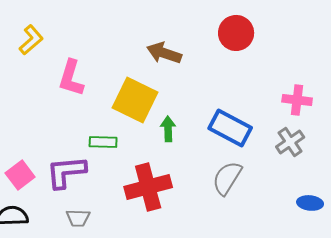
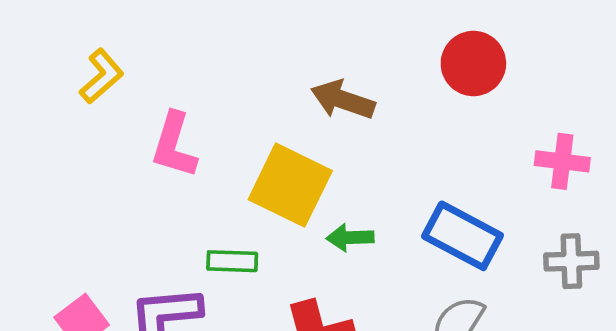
pink cross: (297, 100) -> (562, 161), moved
green arrow: (168, 129) -> (350, 238), turned -90
gray cross: (290, 142) -> (571, 261), turned 32

